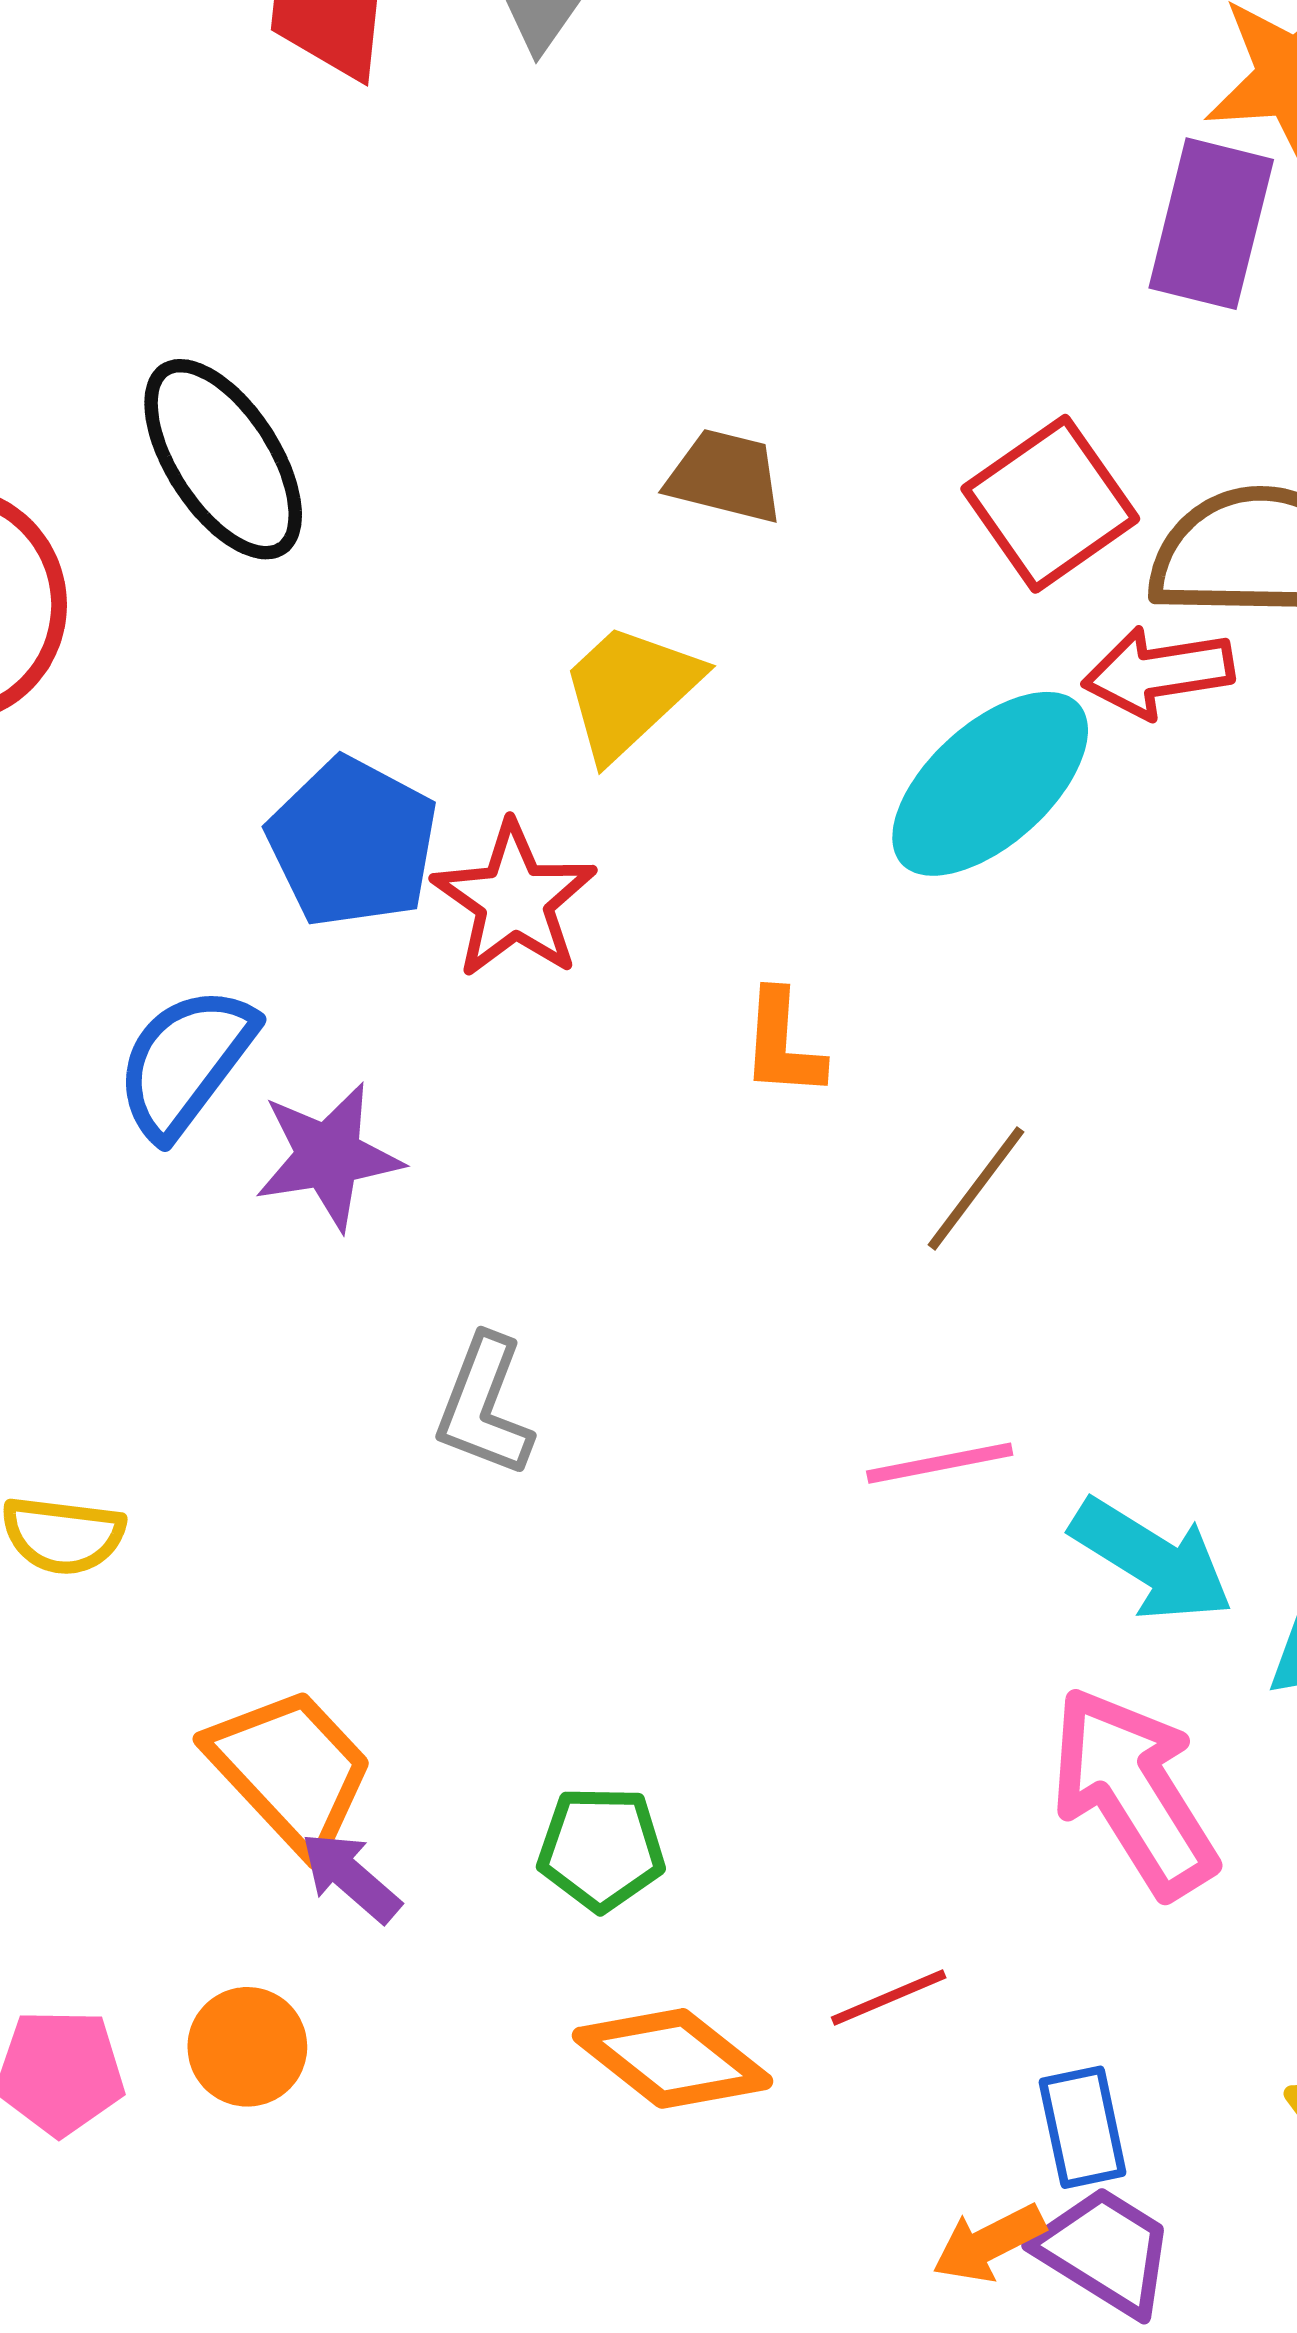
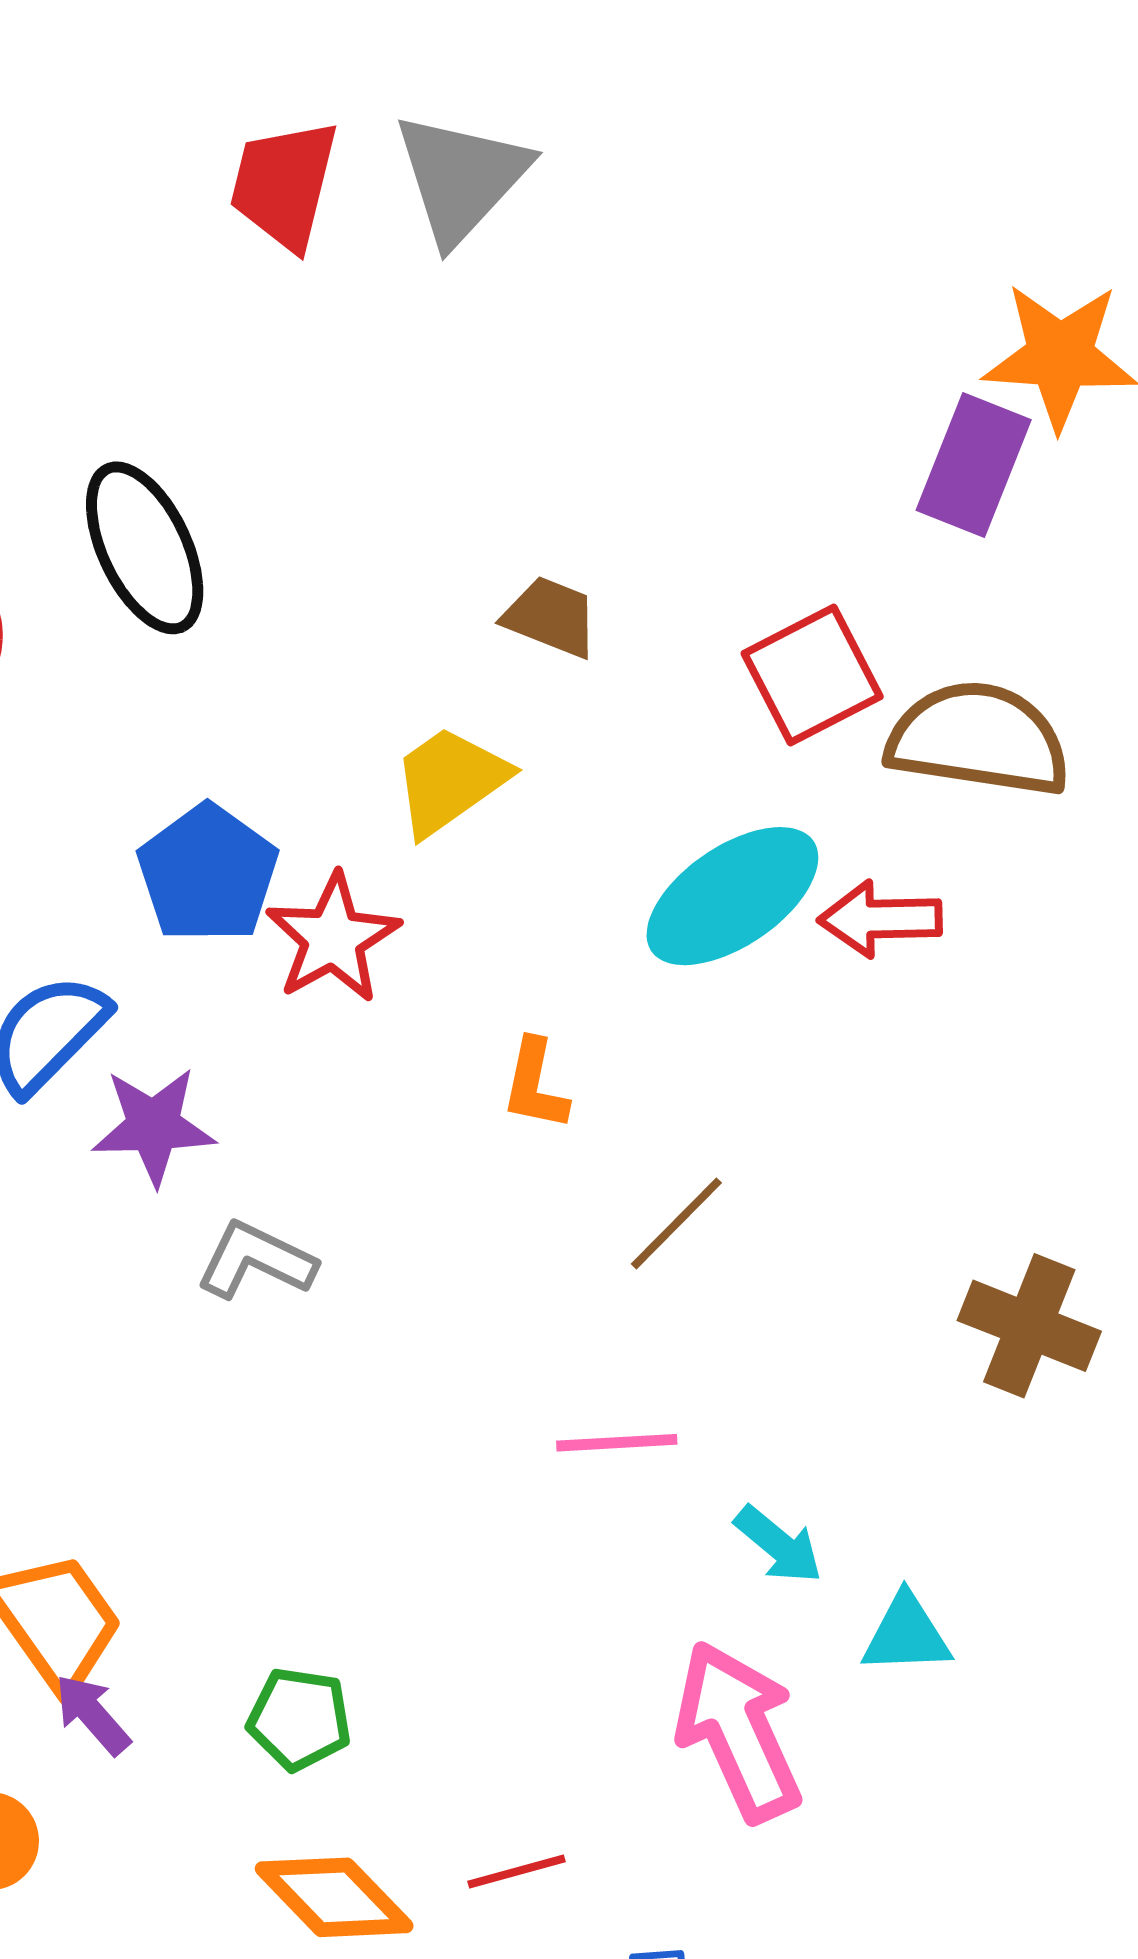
red arrow: (1158, 672) -> (880, 919), moved
gray L-shape: (484, 1406) -> (256, 1260), moved, turned 87
cyan arrow: (1152, 1560) -> (779, 1545), size x0.7

